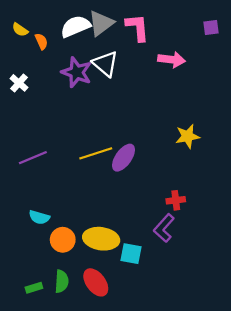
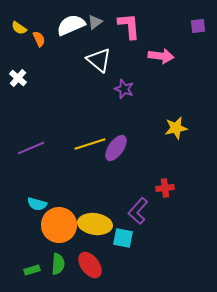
gray triangle: (101, 23) -> (95, 22), size x0.6
purple star: (77, 72) -> (124, 89), moved, size x0.7
purple L-shape: (164, 228) -> (138, 211), moved
orange circle: (63, 240) -> (59, 225), size x1.5

